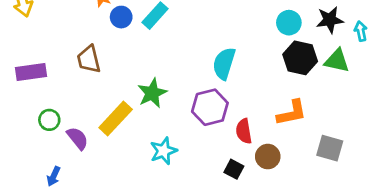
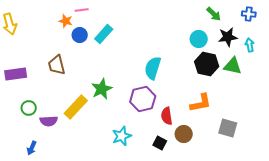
purple semicircle: (78, 138) -> (49, 121), turned 126
cyan star: (163, 151) -> (122, 136), moved

